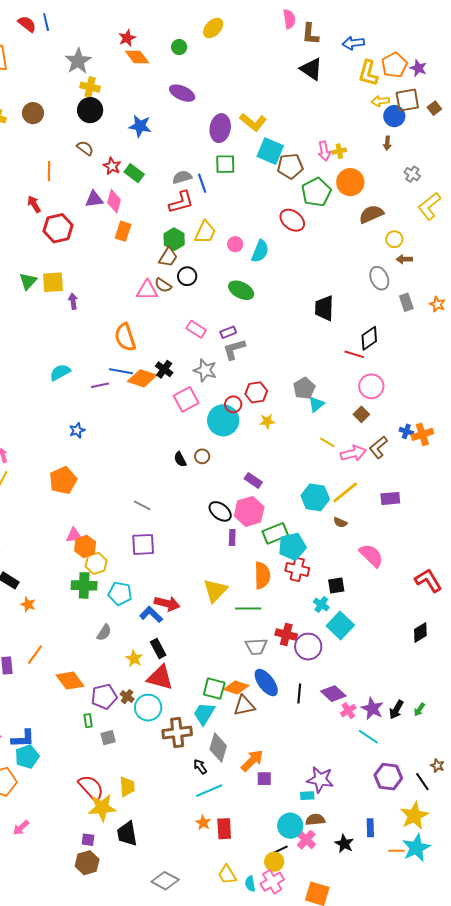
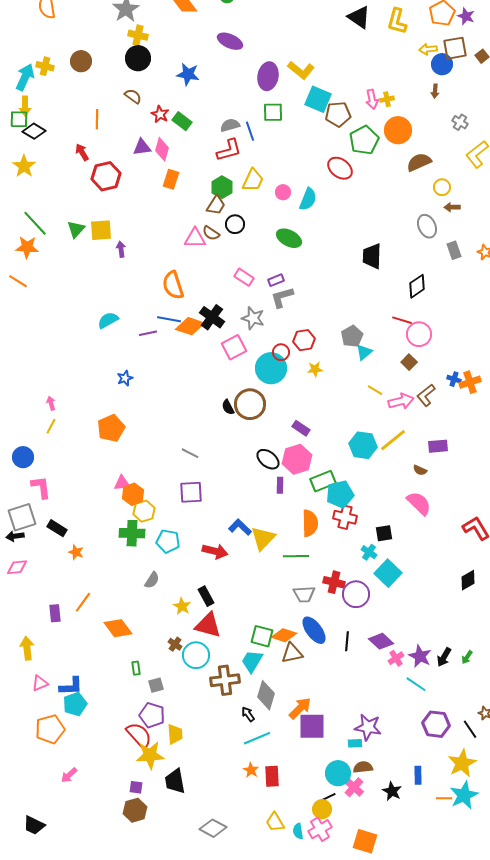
yellow L-shape: (368, 73) -> (397, 21), moved
red line: (354, 354) -> (402, 320), moved
black cross: (164, 369) -> (212, 317), size x1.4
brown circle: (202, 456) -> (250, 404), size x2.0
brown semicircle: (340, 522) -> (420, 470), moved
blue L-shape: (151, 614) -> (240, 527), moved
purple pentagon: (104, 697) -> (152, 715), moved, turned 30
purple square: (264, 779) -> (312, 726), size x1.8

